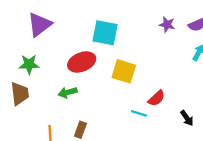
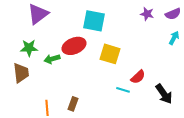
green arrow: (68, 92) -> (52, 59), moved
black arrow: (187, 118) -> (164, 94), size x1.5

